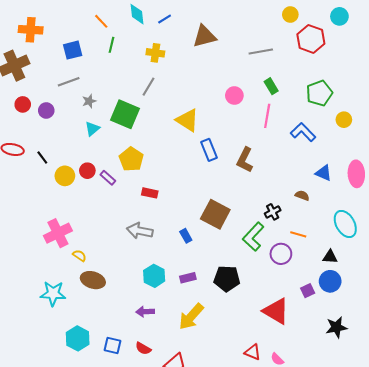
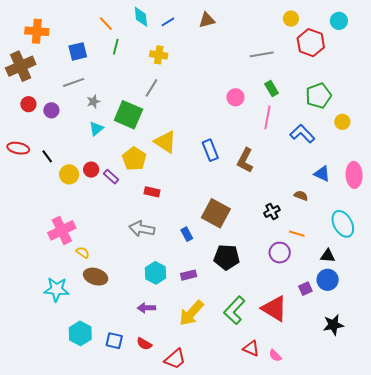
brown triangle: (205, 36) -> (207, 20), moved, size x0.7
yellow triangle: (187, 120) -> (165, 142), moved
green L-shape: (253, 237) -> (234, 310), moved
black pentagon: (227, 279) -> (227, 257), moved

